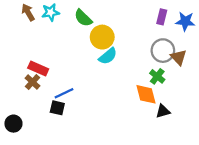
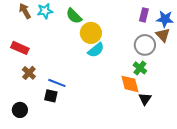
brown triangle: (179, 57) -> (163, 35), moved
red rectangle: (38, 69) -> (20, 48), moved
blue line: (64, 93) -> (57, 83), turned 48
black triangle: (163, 111) -> (145, 99), turned -40
black circle: (13, 124) -> (20, 110), moved

